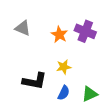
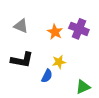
black L-shape: (35, 81) -> (22, 60), moved
blue semicircle: (64, 93) -> (47, 76), moved

